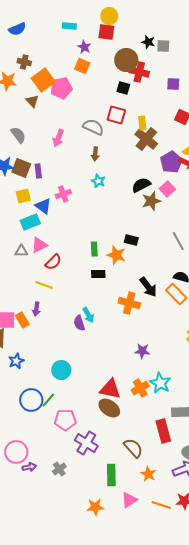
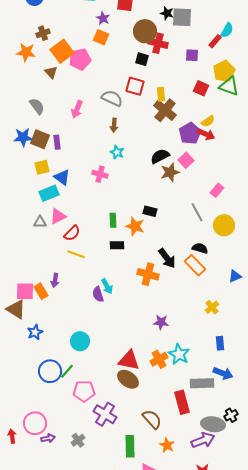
gray square: (163, 46) -> (182, 17), size x1.5
brown cross: (24, 62) -> (43, 33), turned -32
pink cross: (63, 194) -> (100, 174), moved, turned 35
yellow line: (44, 285) -> (76, 254), moved

